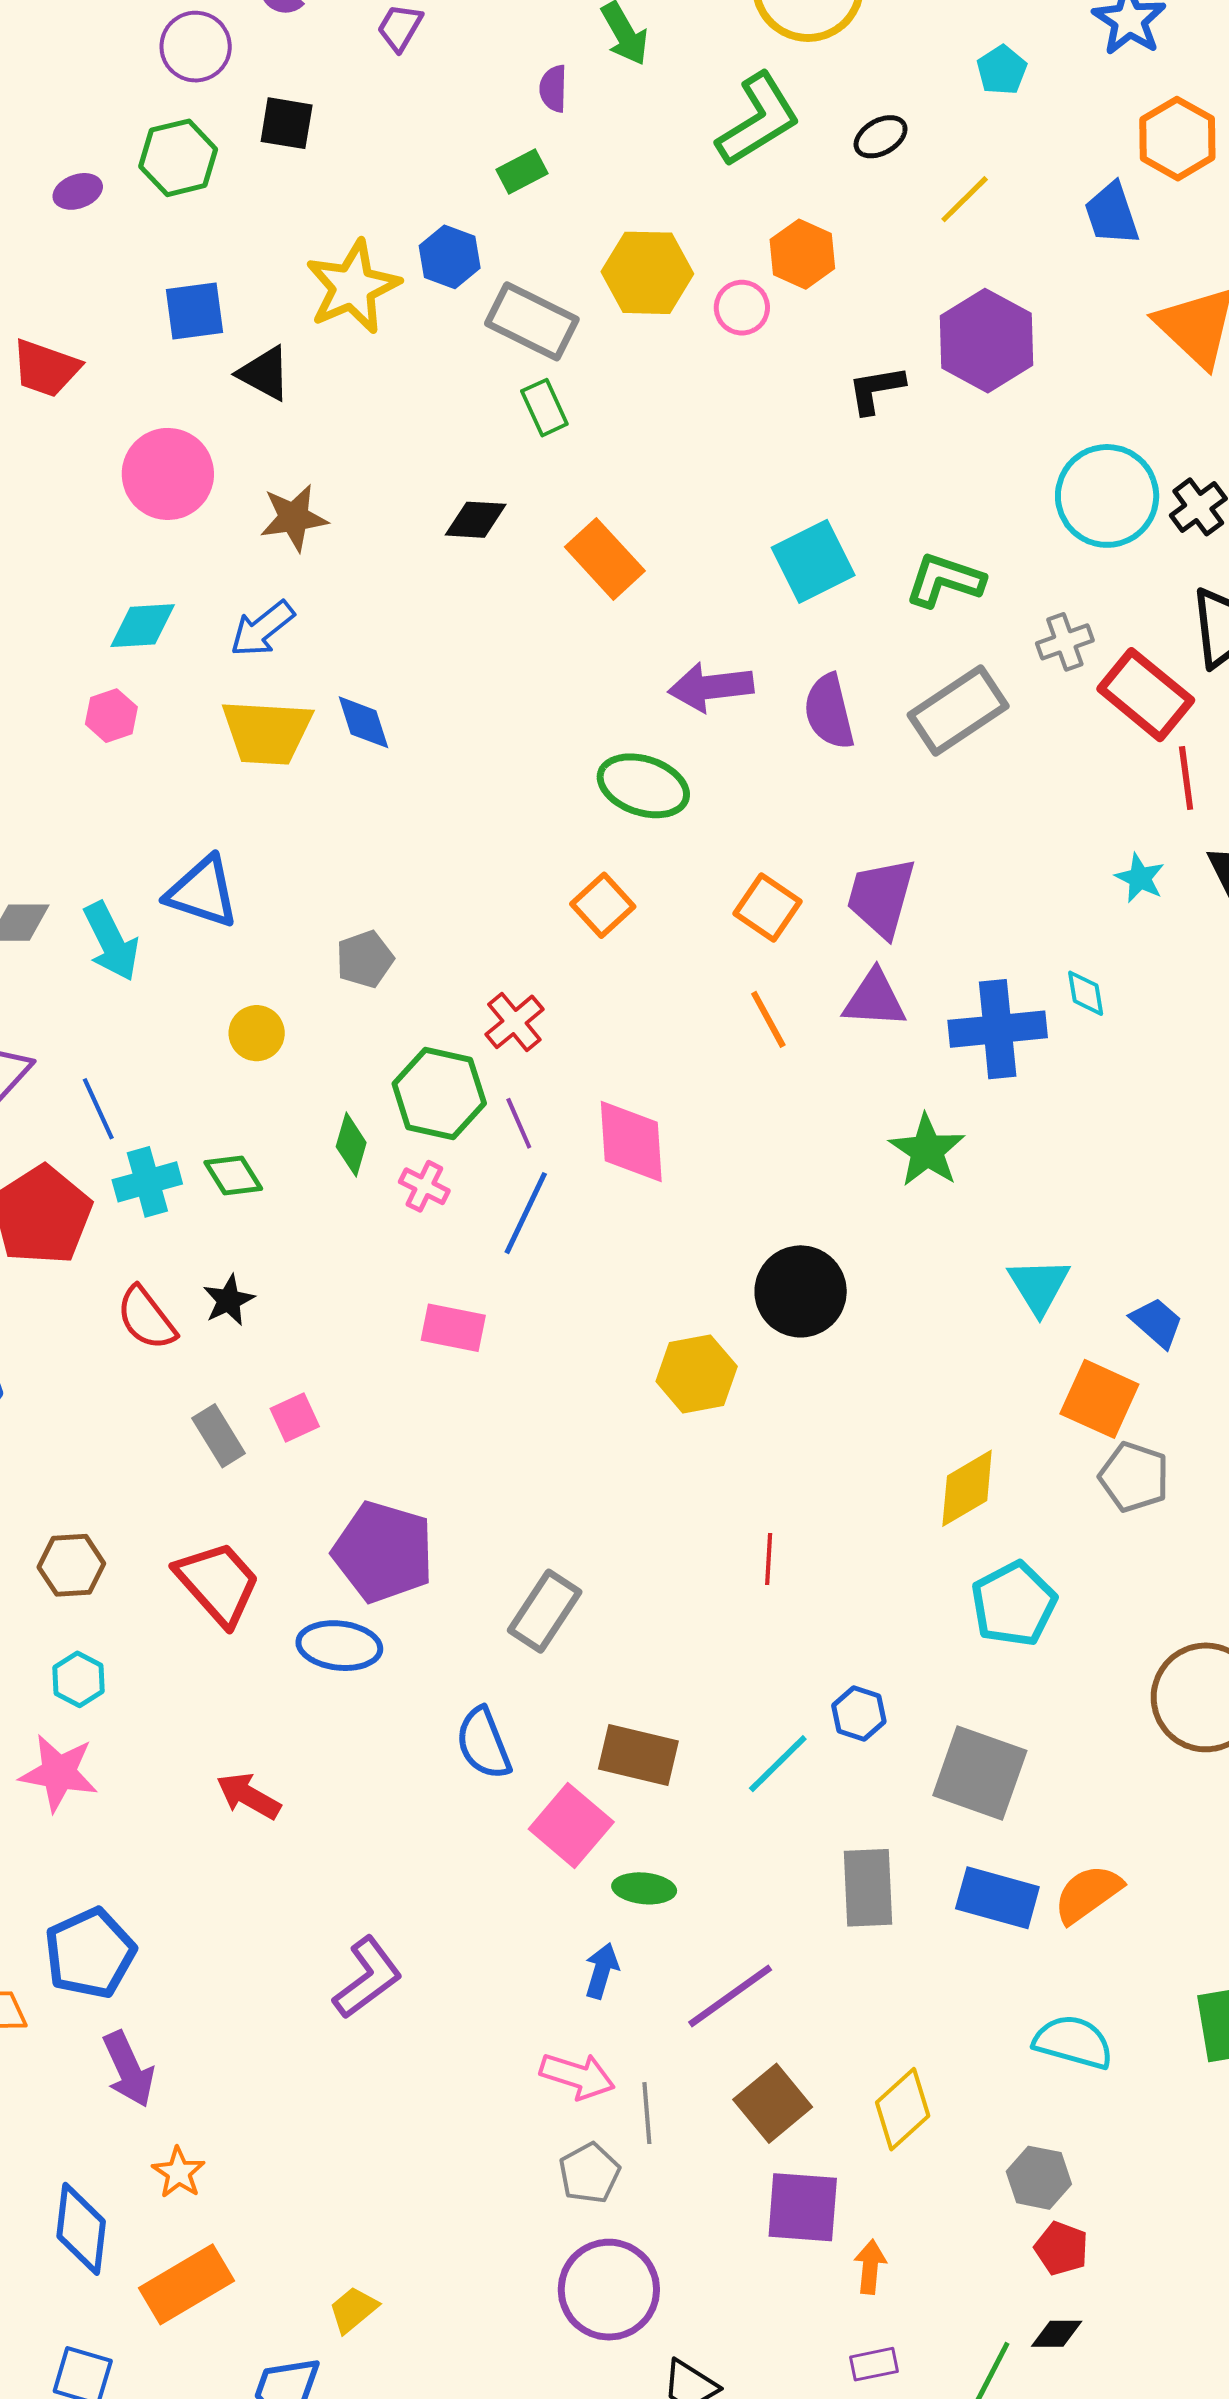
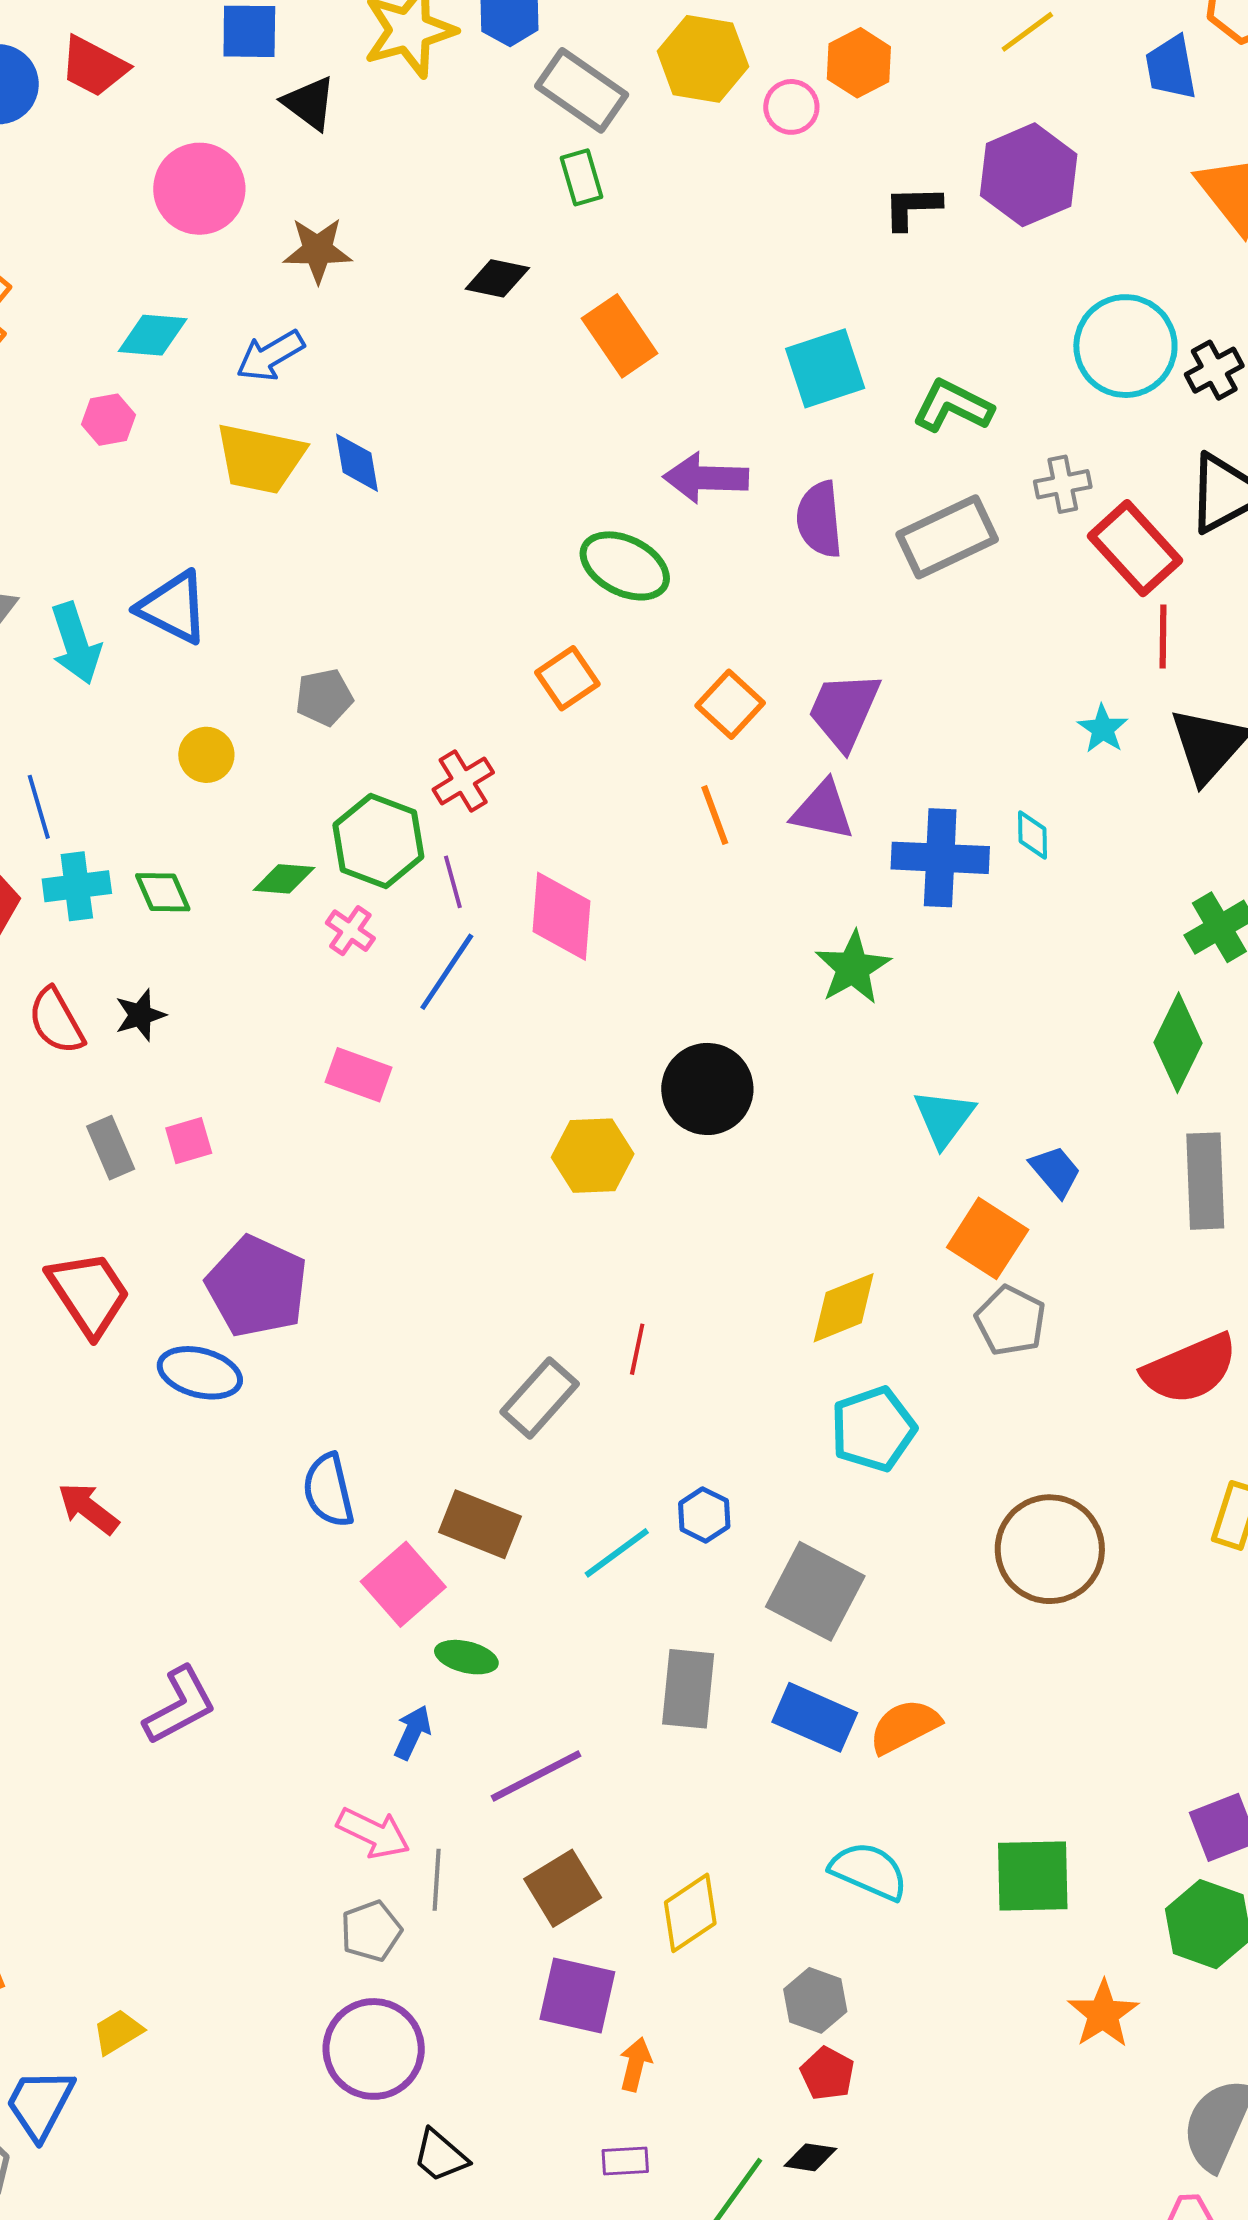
green diamond: (351, 1145) -> (284, 879), turned 70
gray rectangle: (545, 1611) -> (540, 1398), moved

